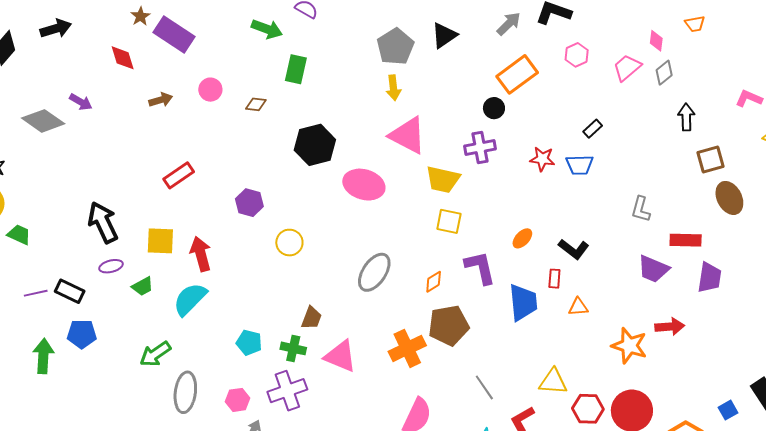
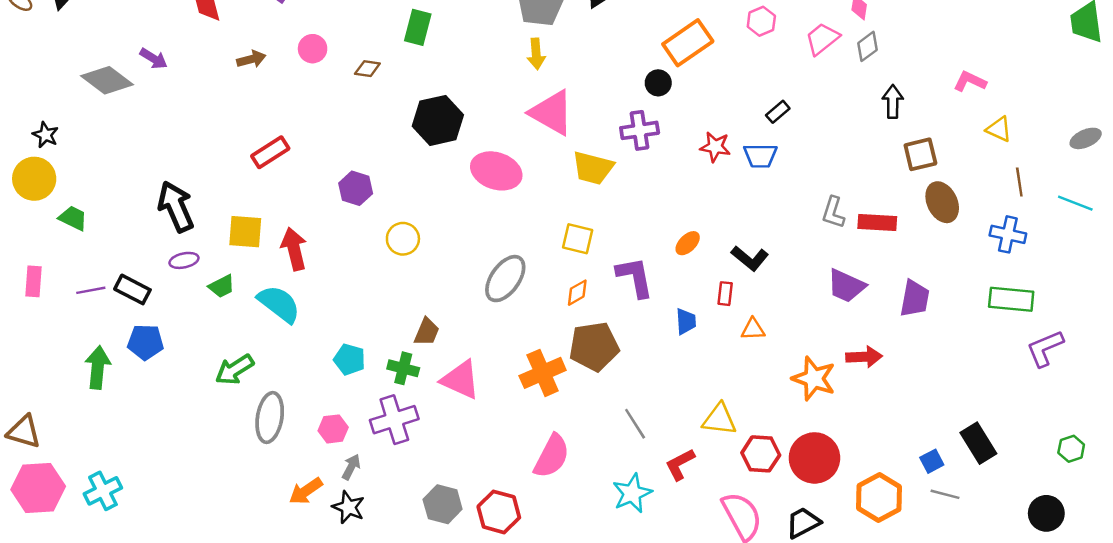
yellow square: (449, 221) -> (578, 239), moved
red rectangle: (686, 240) -> (877, 223), moved
cyan semicircle: (190, 299) -> (279, 304), turned 81
blue trapezoid: (523, 302) -> (686, 321), size x0.6

